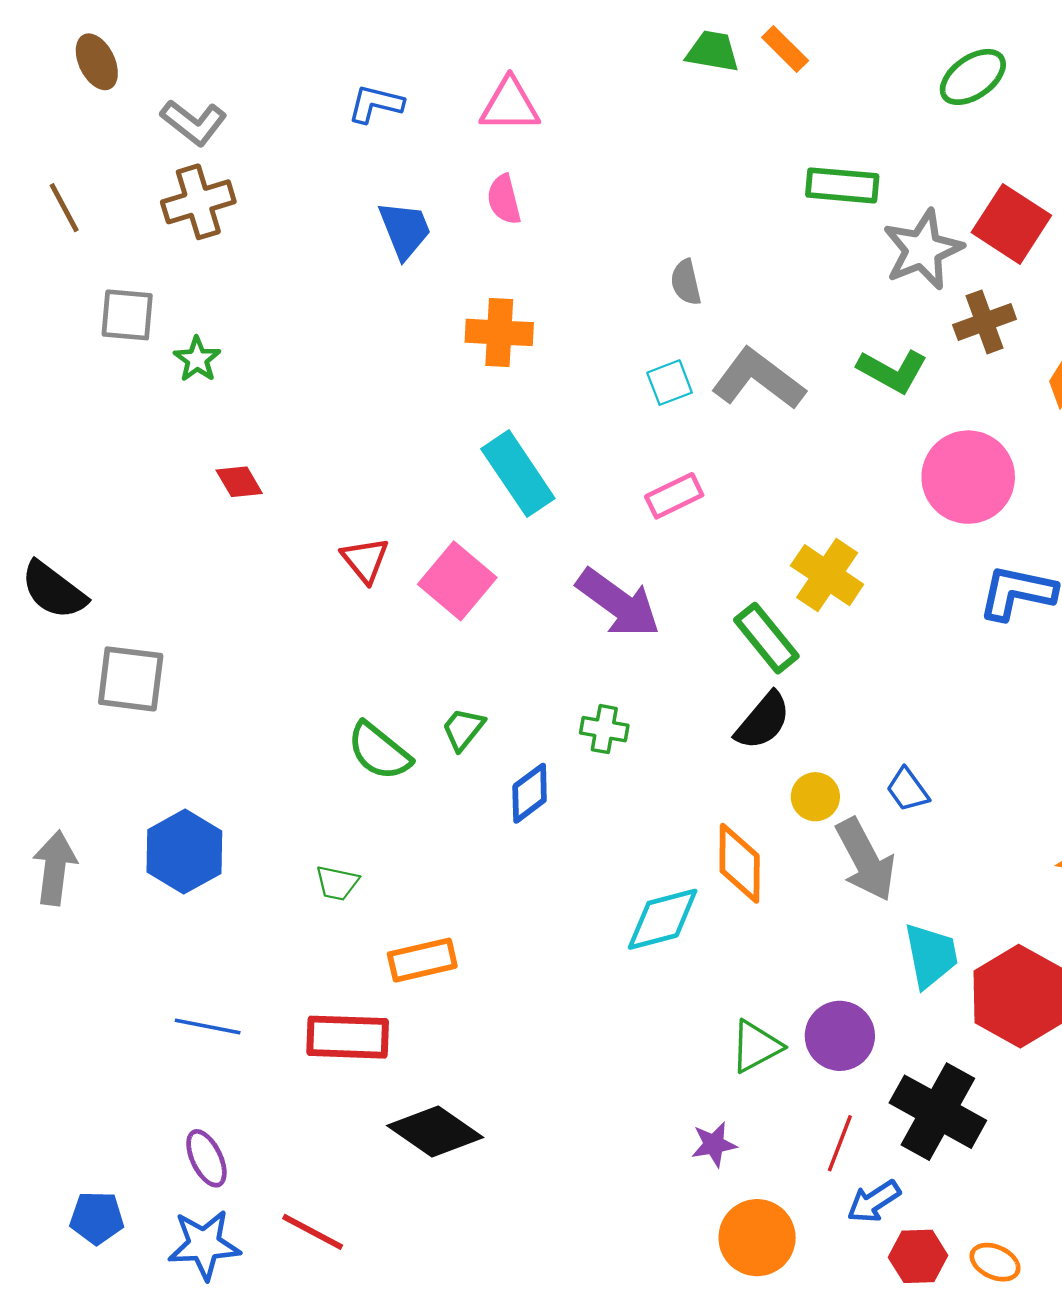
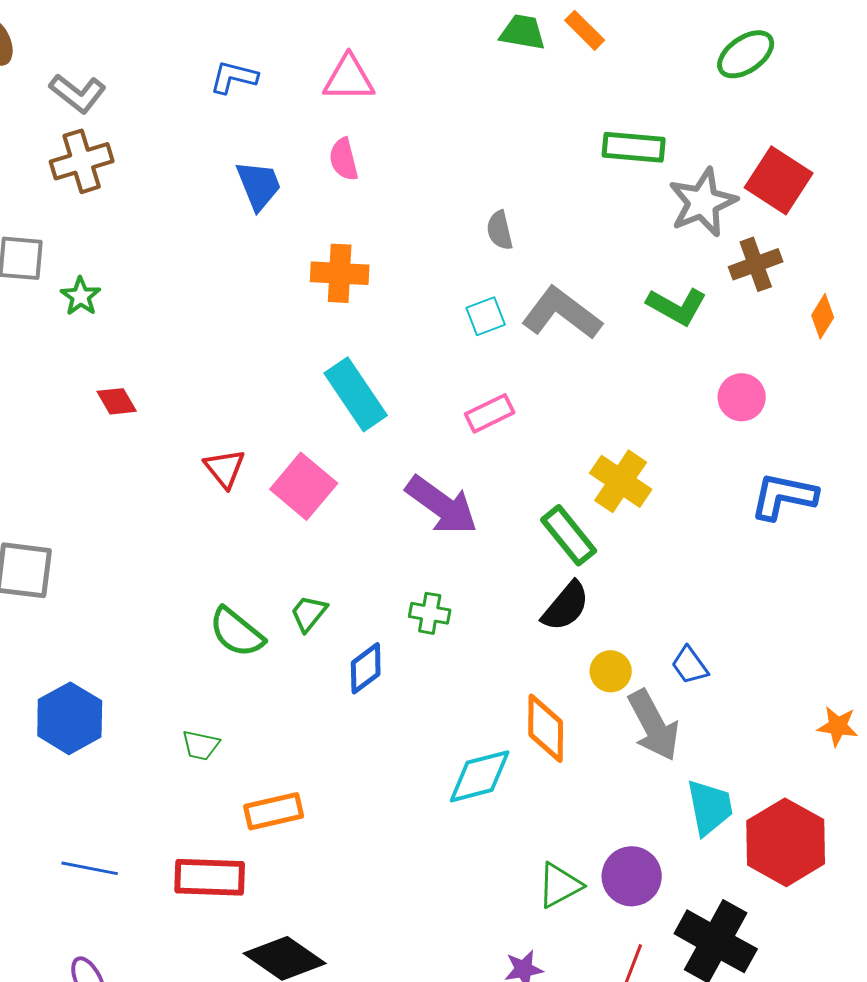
pink circle: (968, 477) -> (742, 397), size x0.6

